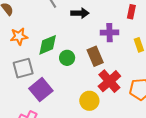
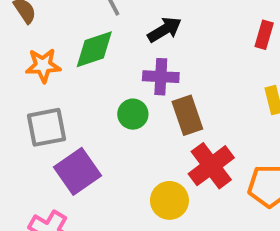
black arrow: (80, 13) -> (165, 30), turned -36
purple cross: (110, 33) -> (161, 77), moved
green diamond: (48, 45) -> (94, 49), moved

